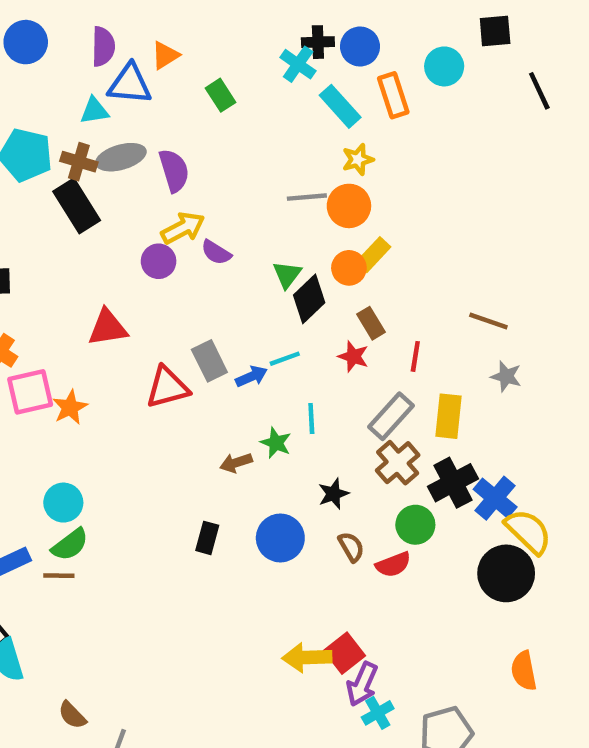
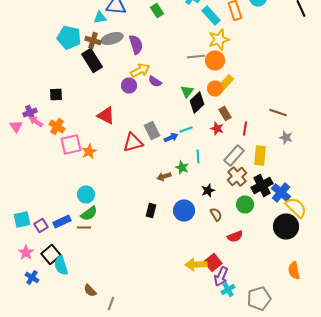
yellow star: (358, 159) -> (219, 40), size x1.5
red triangle: (108, 328) -> (106, 116), turned 36
red semicircle: (393, 565) -> (235, 236), moved

